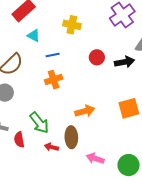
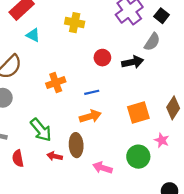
blue line: (53, 55) -> (92, 92), moved
red semicircle: (19, 140) -> (18, 158), moved
green circle: (129, 165) -> (138, 157), moved

